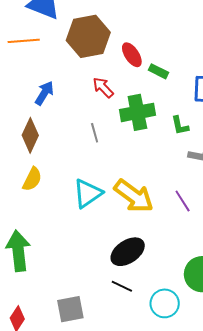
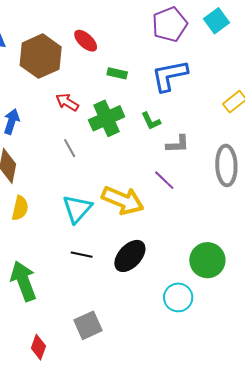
red ellipse: (132, 55) -> (86, 41), moved
purple line: (183, 201) -> (164, 180), moved
black line: (122, 286) -> (82, 255), moved

